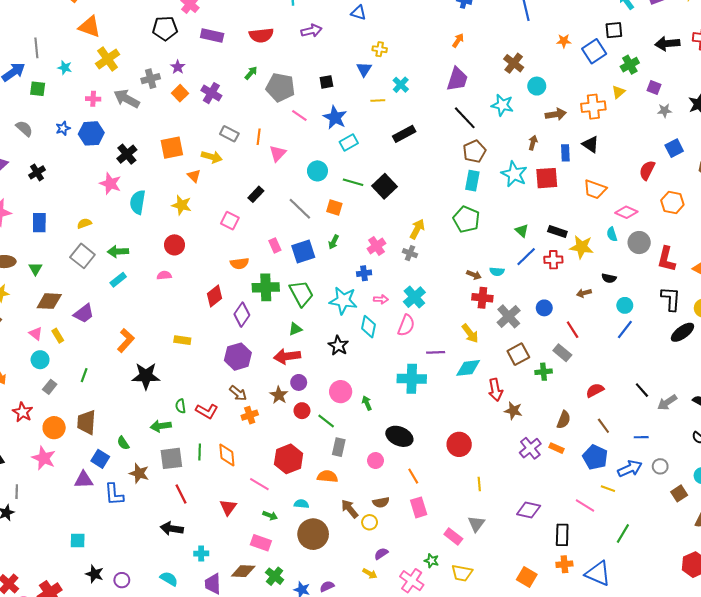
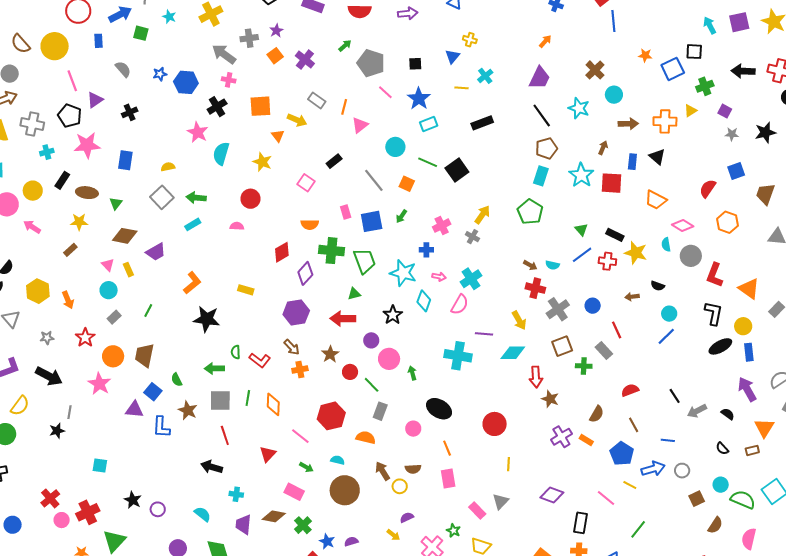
pink cross: (93, 99) -> (229, 80), moved
purple circle: (299, 382) -> (371, 340), moved
cyan square: (78, 541) -> (100, 466), moved

